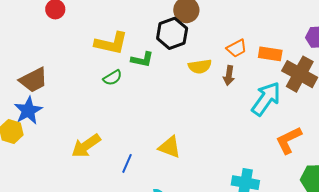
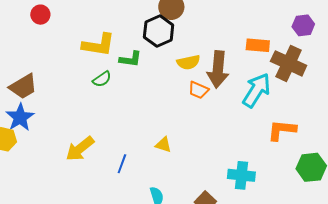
orange trapezoid: (237, 48) -> (198, 90), moved, turned 55
brown arrow: (229, 75) -> (218, 69), size x1.8
orange L-shape: (289, 140) -> (282, 130), turned 36
yellow triangle: (170, 147) -> (163, 145), size x0.7

